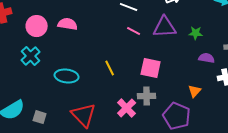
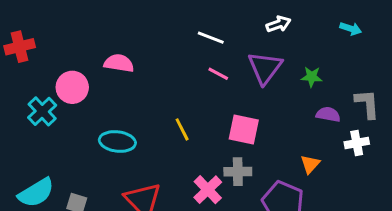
pink circle: (37, 26) -> (72, 87), moved
purple triangle: (165, 27) -> (265, 68), turned -50
cyan cross: (31, 56) -> (42, 111), moved

